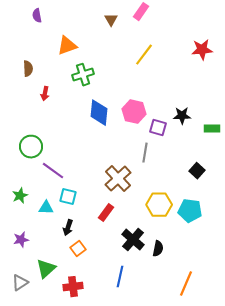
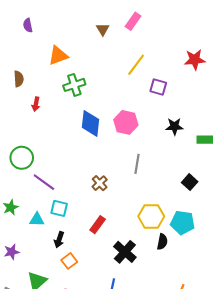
purple square: (158, 128) -> (158, 87), moved
brown cross: (118, 179) -> (100, 183), moved, size x0.6
black semicircle: (158, 249) -> (162, 242), moved

